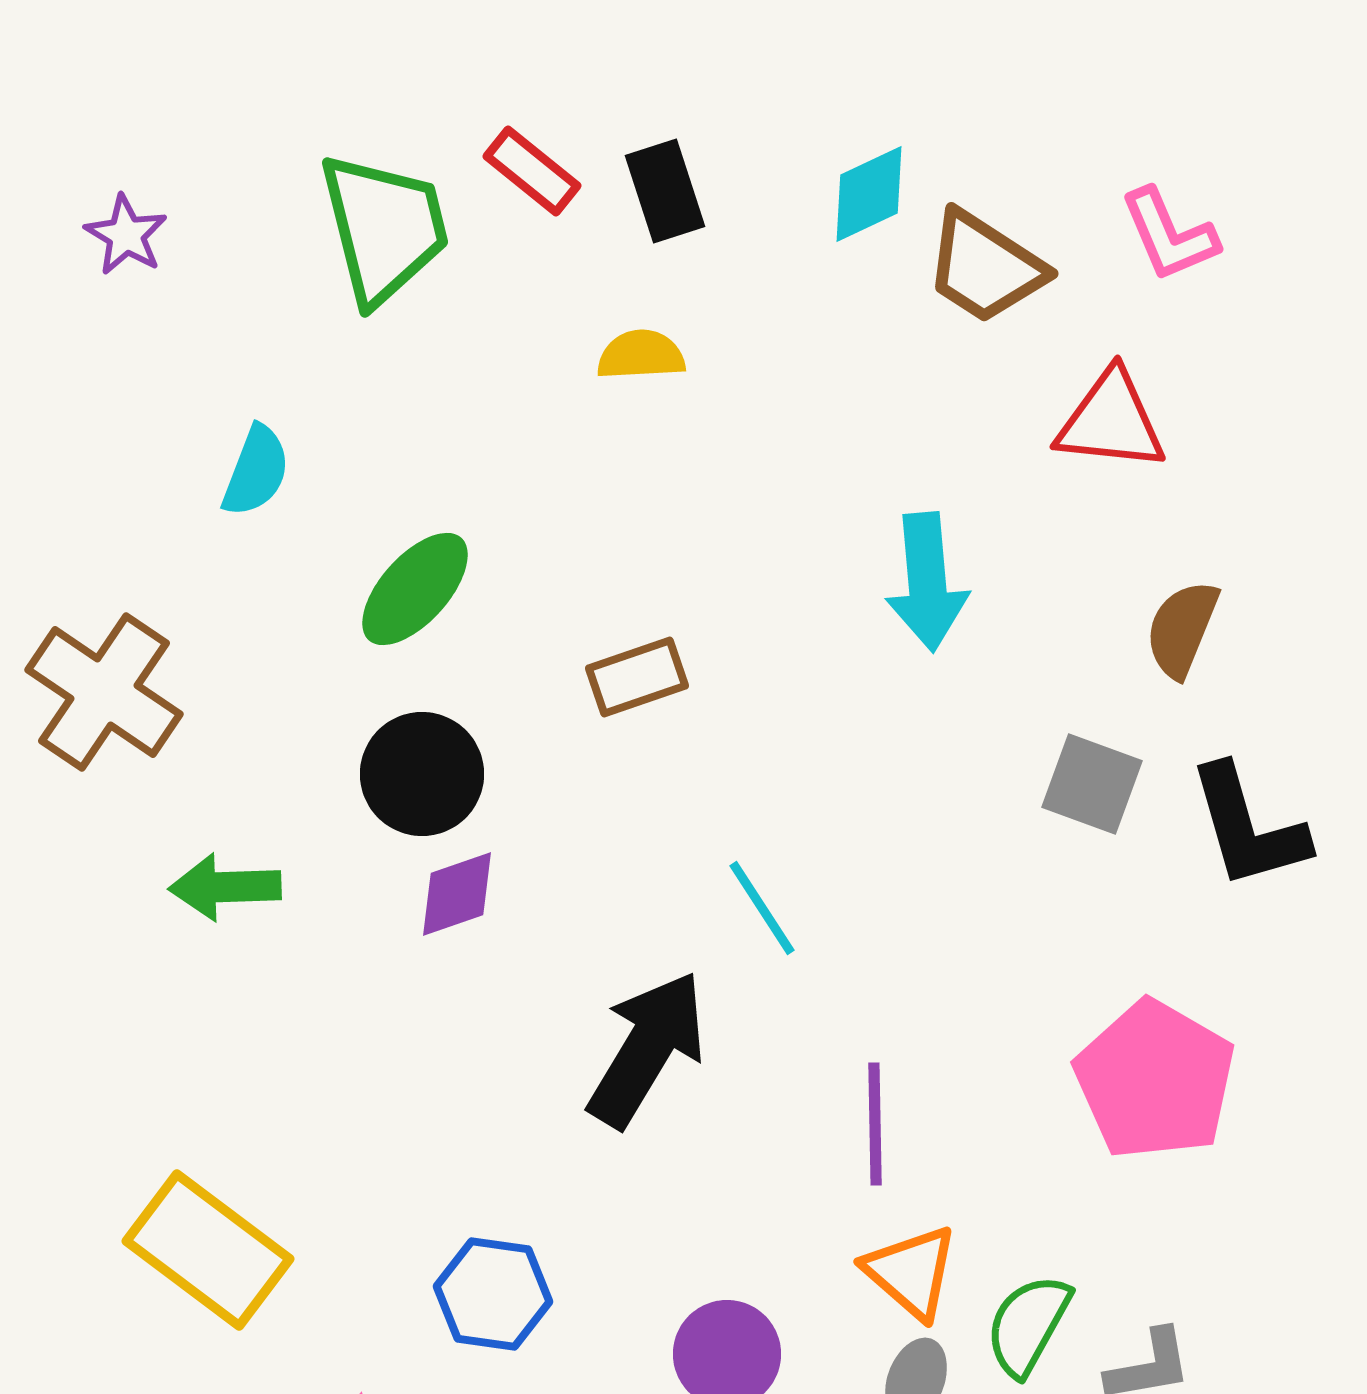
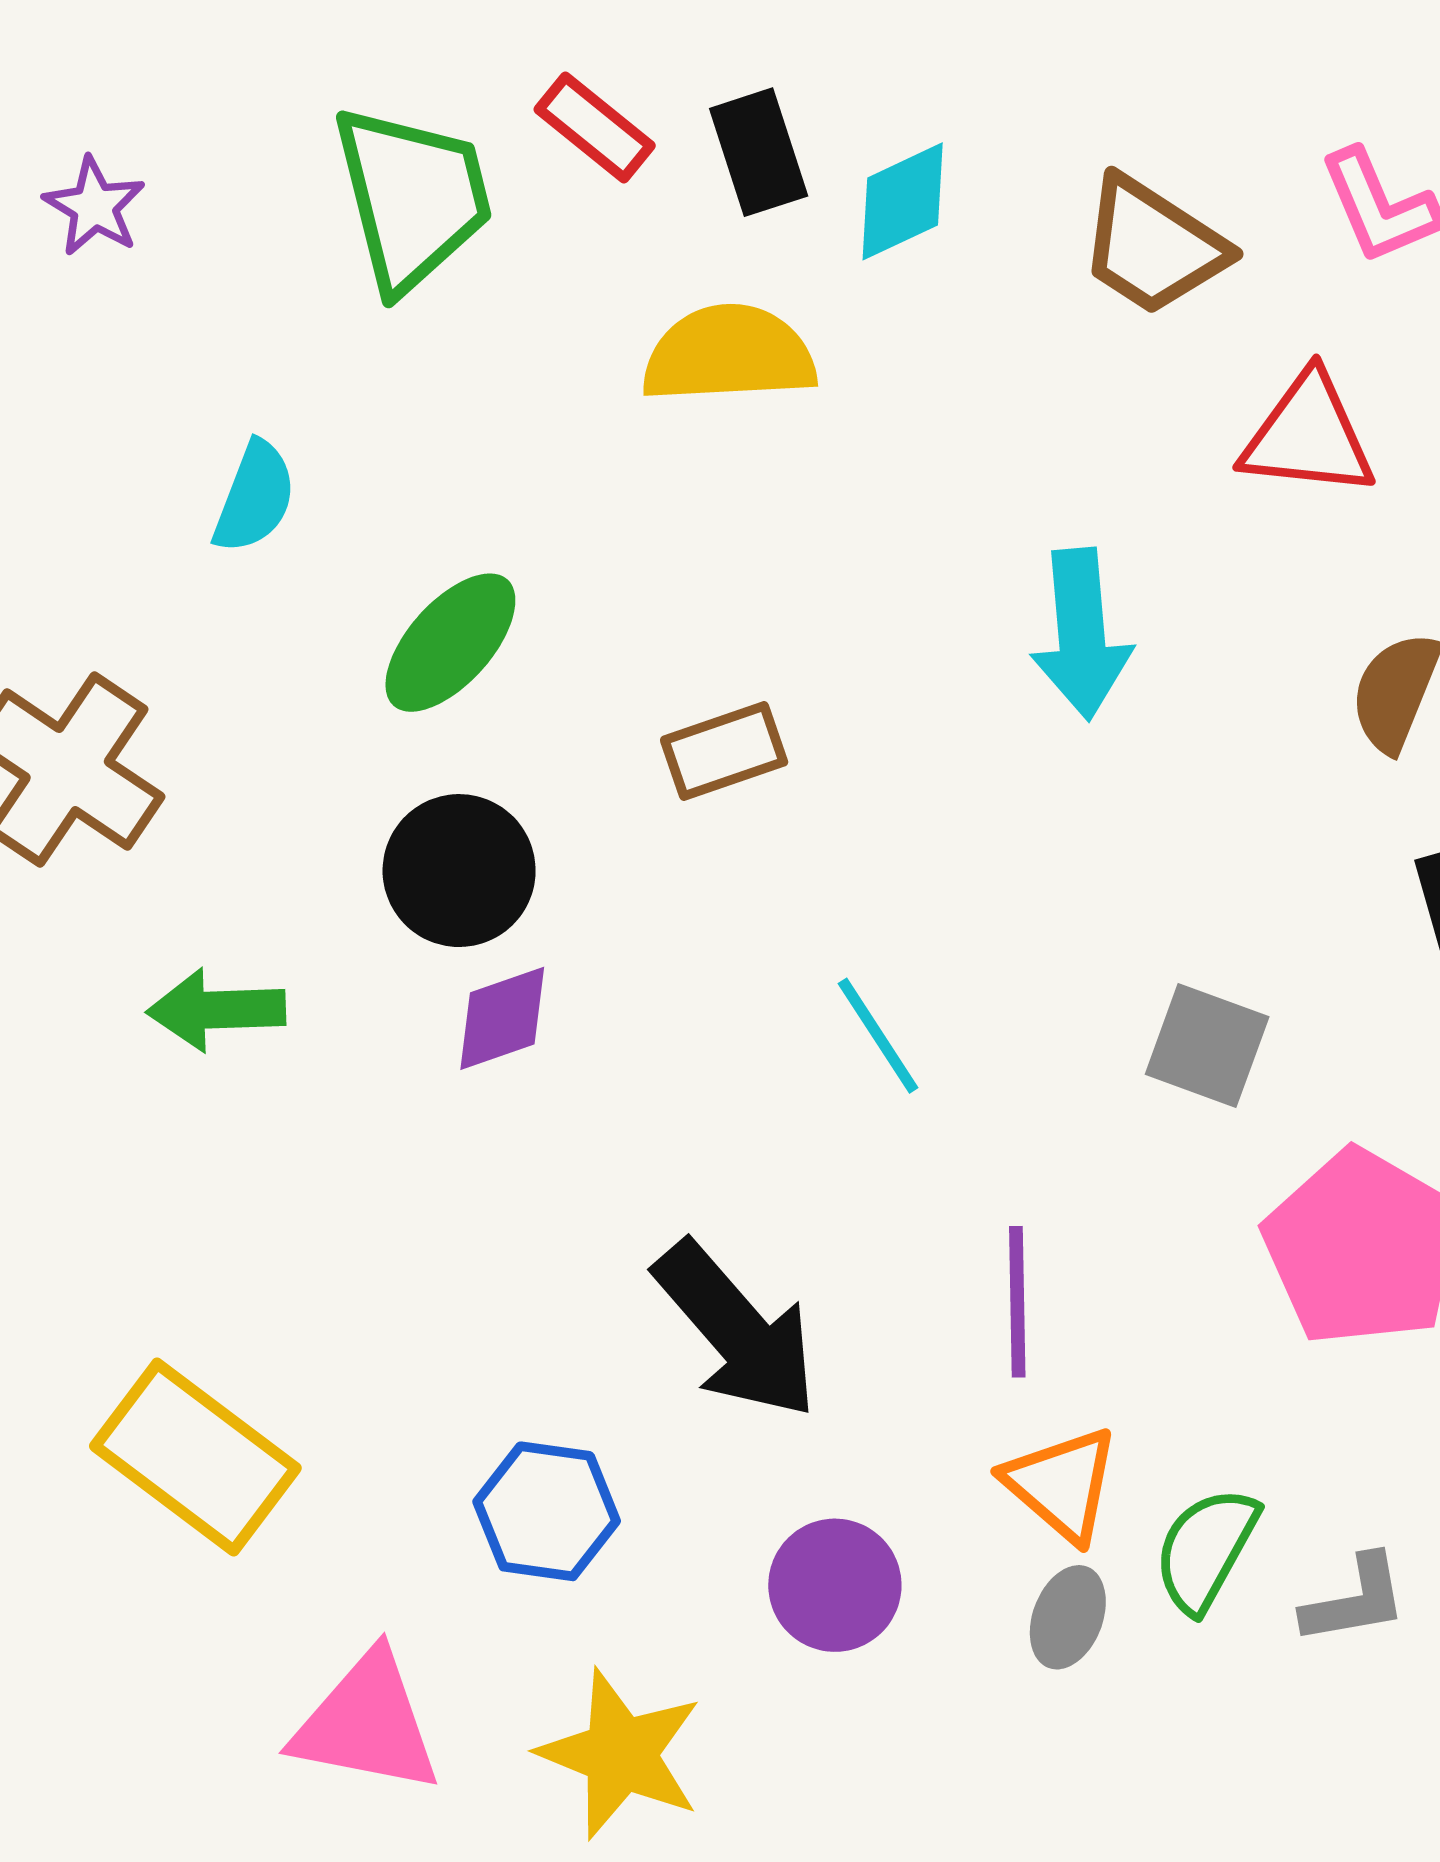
cyan diamond: (869, 194) -> (903, 201), moved
yellow semicircle: (641, 355) -> (729, 354), size x1.6
gray square: (1092, 784) -> (1207, 1046), moved
black arrow: (647, 1049) -> (736, 1330), moved, turned 108

